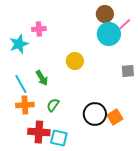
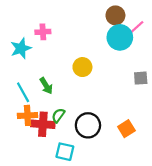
black circle: (95, 114) -> (88, 125), moved
red cross: (39, 132) -> (43, 124), moved

